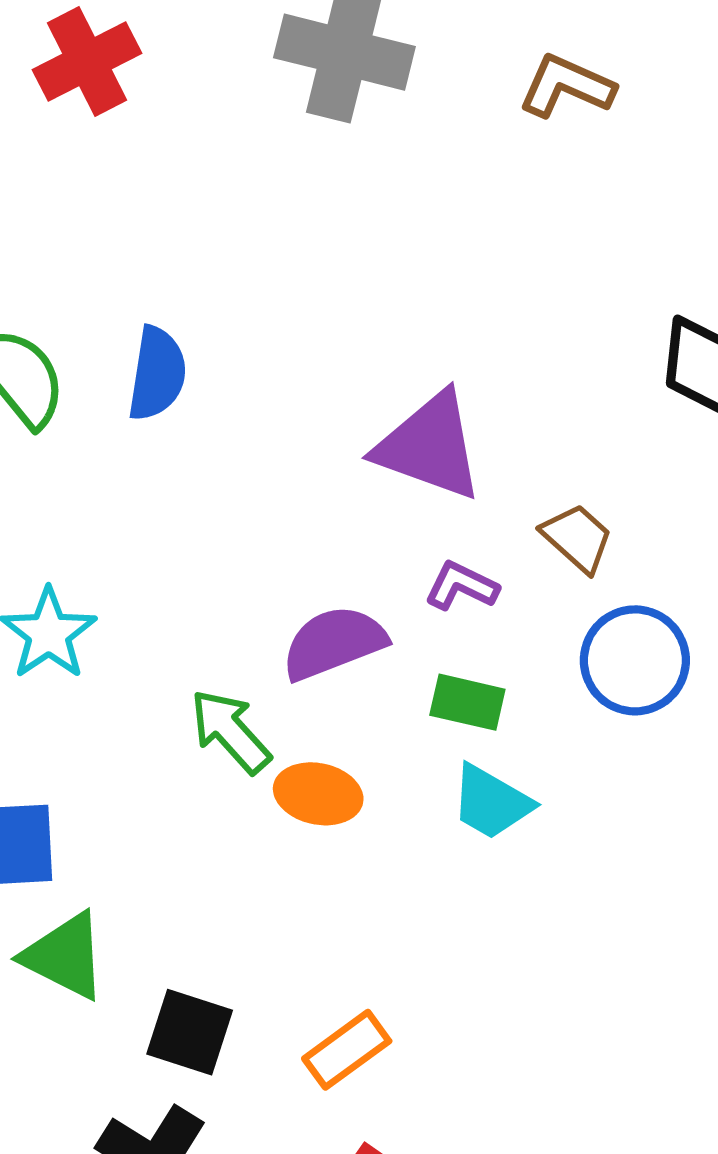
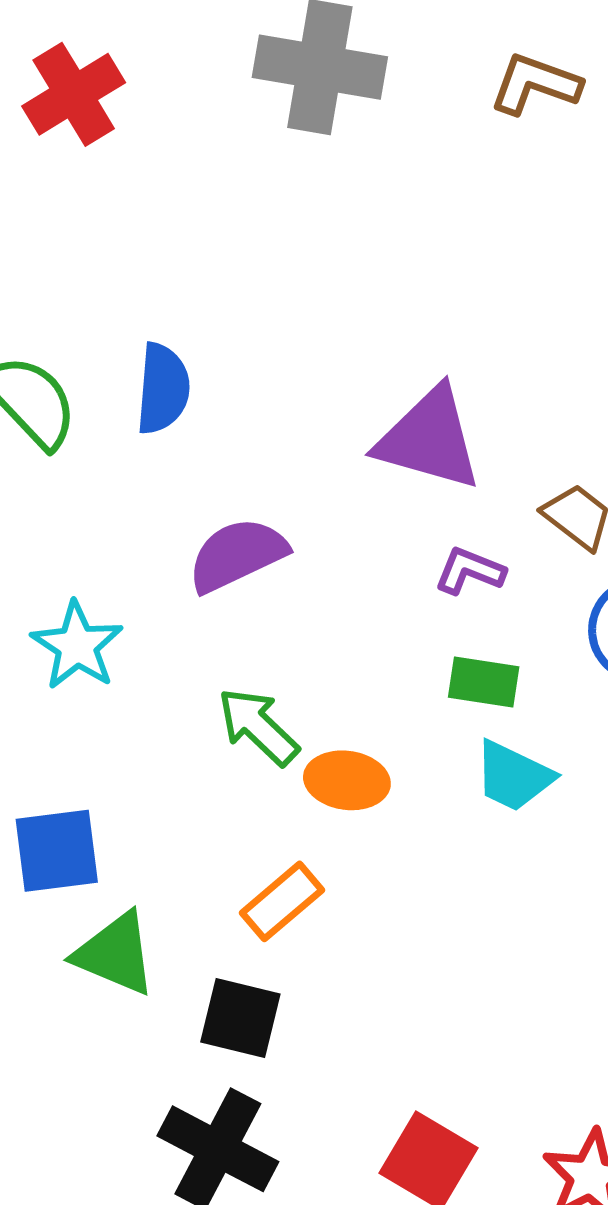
purple semicircle: (334, 643) -> (237, 555), moved
orange rectangle: (347, 1050) -> (282, 901), moved

